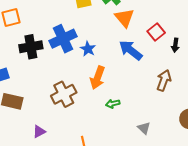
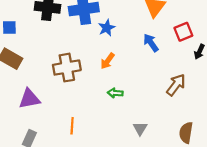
blue arrow: (131, 50) -> (151, 43), size x0.7
orange arrow: (98, 78) -> (108, 61), size x0.7
purple triangle: (39, 131) -> (29, 99), size x1.5

